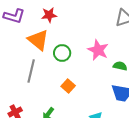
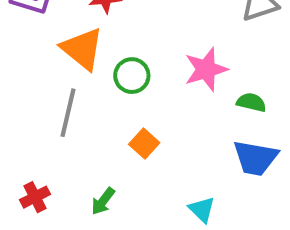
pink star: (98, 50) -> (206, 69), turned 30

